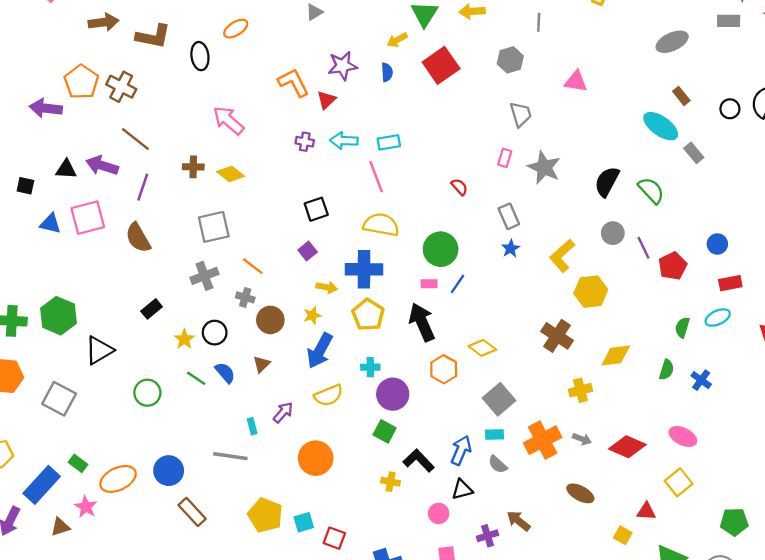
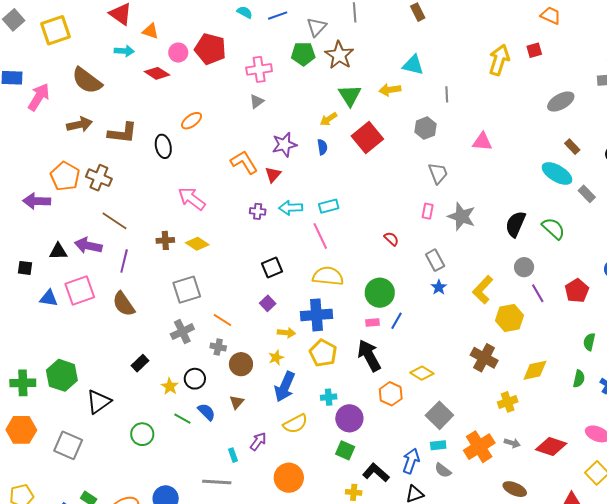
purple line: (643, 248) -> (538, 293), moved

